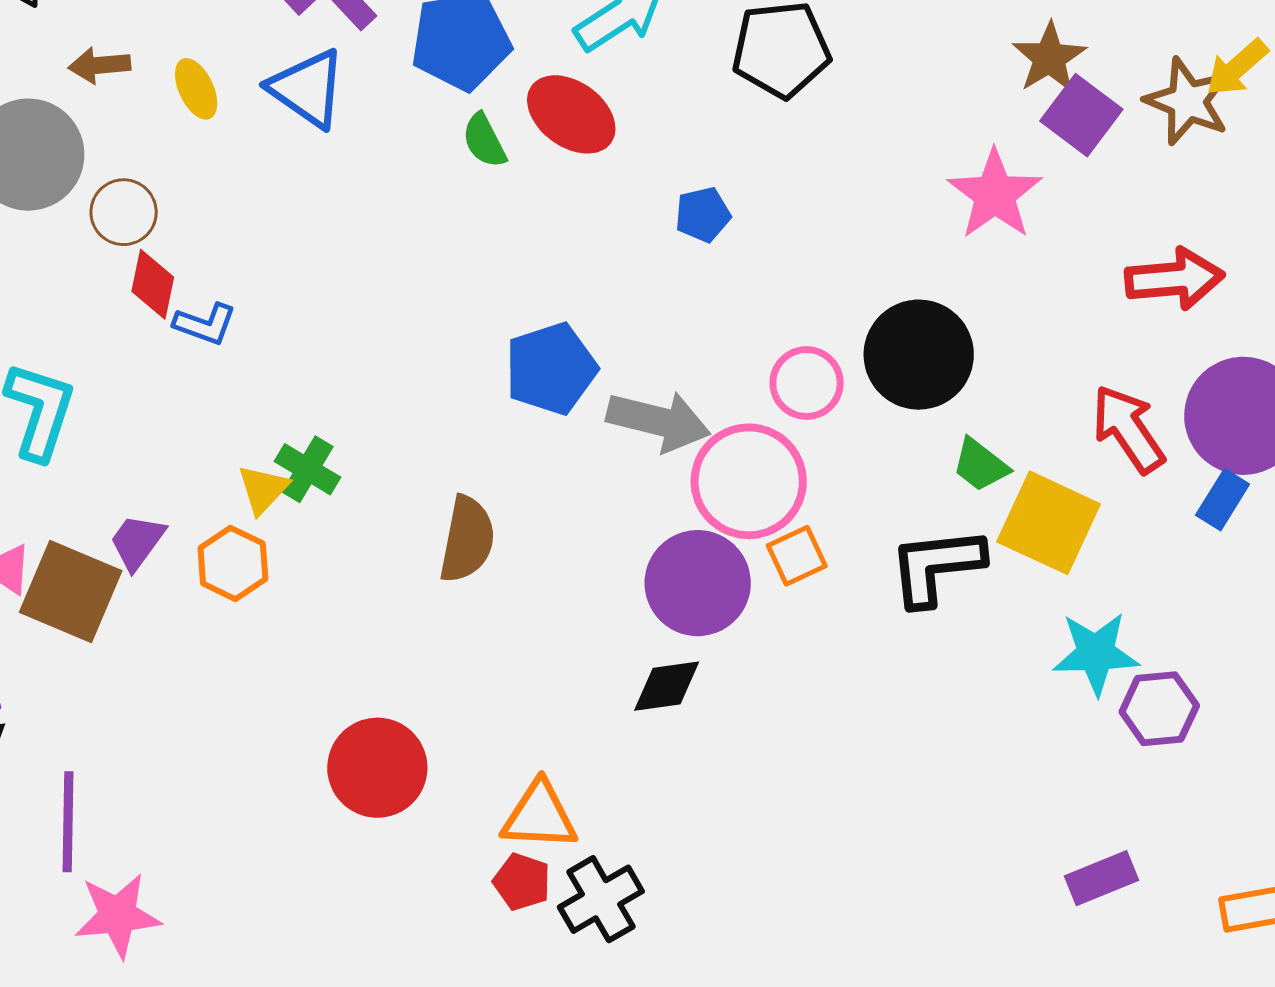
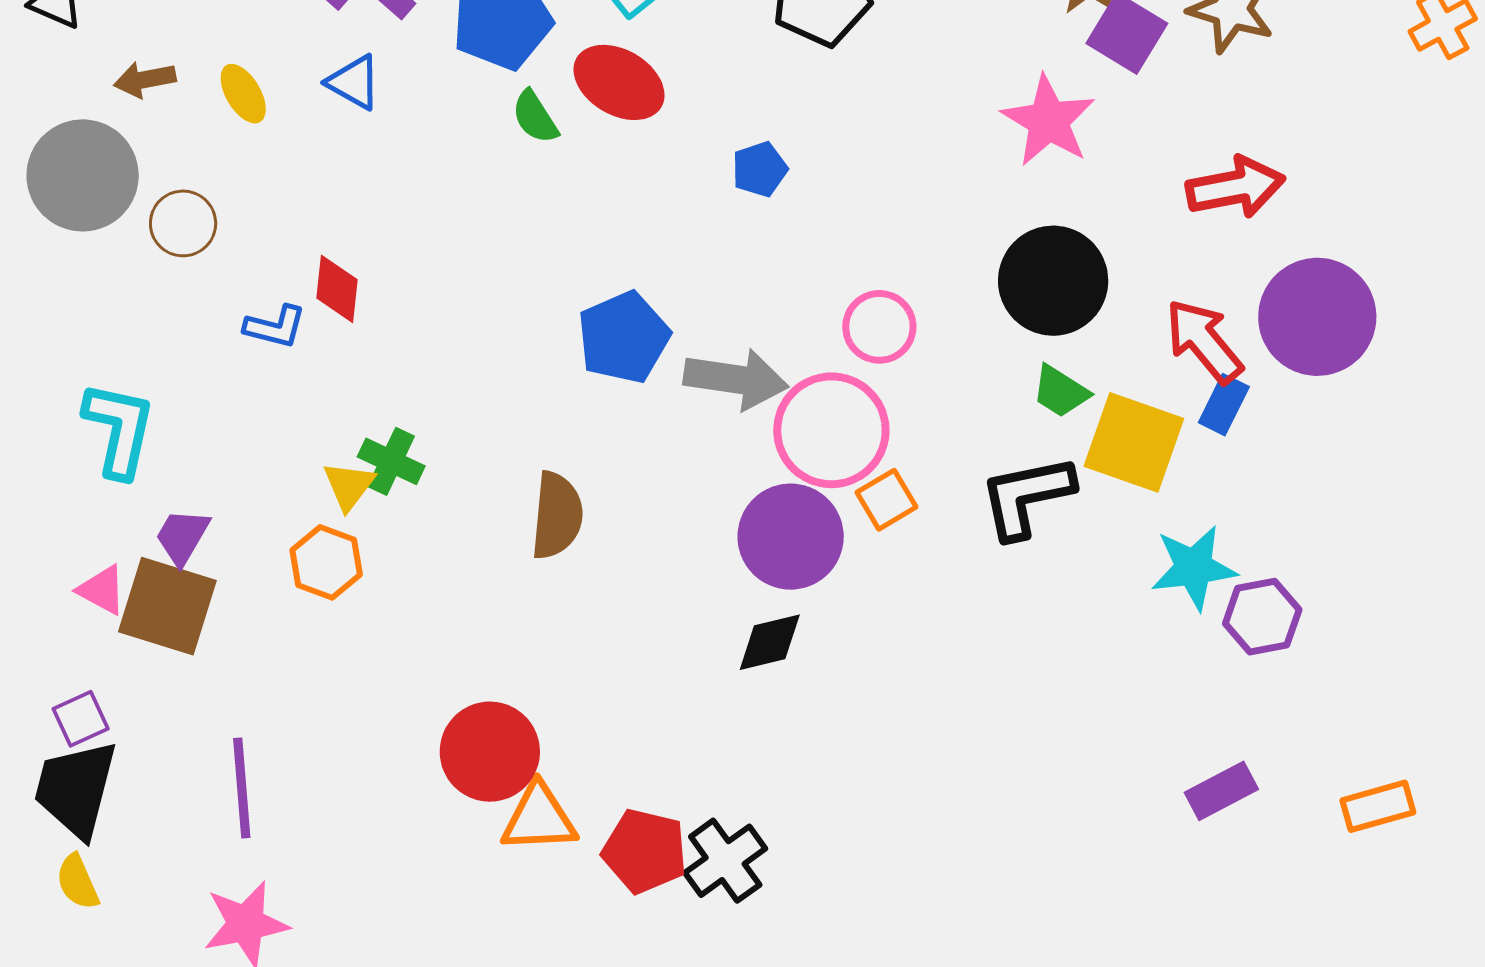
blue triangle: (307, 88) -> (354, 82), size x0.7
red diamond: (153, 284) -> (337, 289), moved
black circle: (919, 355) -> (1053, 281), moved
blue rectangle: (1223, 500) -> (1224, 405), moved
purple trapezoid: (137, 542) -> (182, 537), moved
orange triangle: (539, 816) -> (539, 818), moved
purple line: (68, 822) -> (242, 788), moved
red pentagon: (522, 882) -> (645, 851), size x1.5

